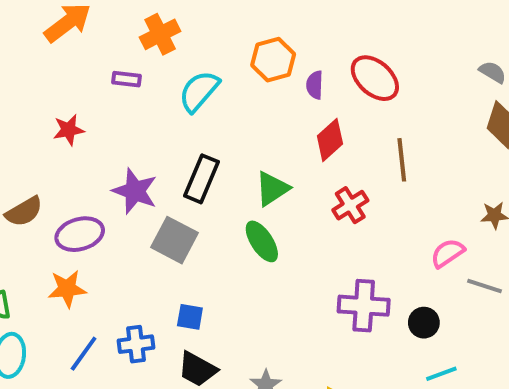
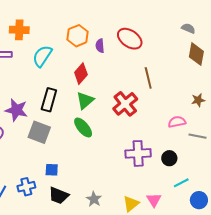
orange cross: (160, 34) -> (19, 30), turned 36
red diamond: (330, 140) -> (81, 74), moved
red cross: (350, 205) -> (125, 104), size x1.4
pink semicircle: (448, 253) -> (177, 122), turned 30

